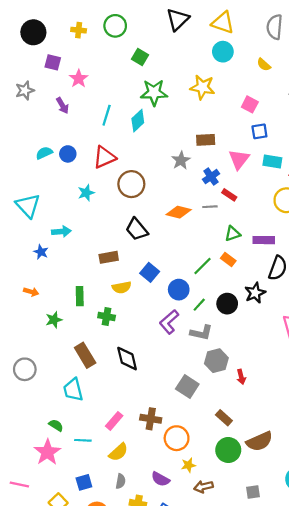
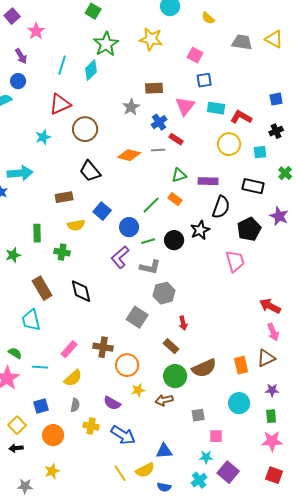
purple square: (53, 62) -> (12, 16), turned 35
green star: (154, 93) -> (106, 44), turned -30
blue circle: (68, 154) -> (18, 81), moved
cyan arrow: (61, 231) -> (20, 173), size x1.4
green line: (199, 305) -> (148, 241), turned 32
red arrow: (241, 377) -> (183, 323), moved
brown arrow: (203, 487) -> (164, 400), moved

